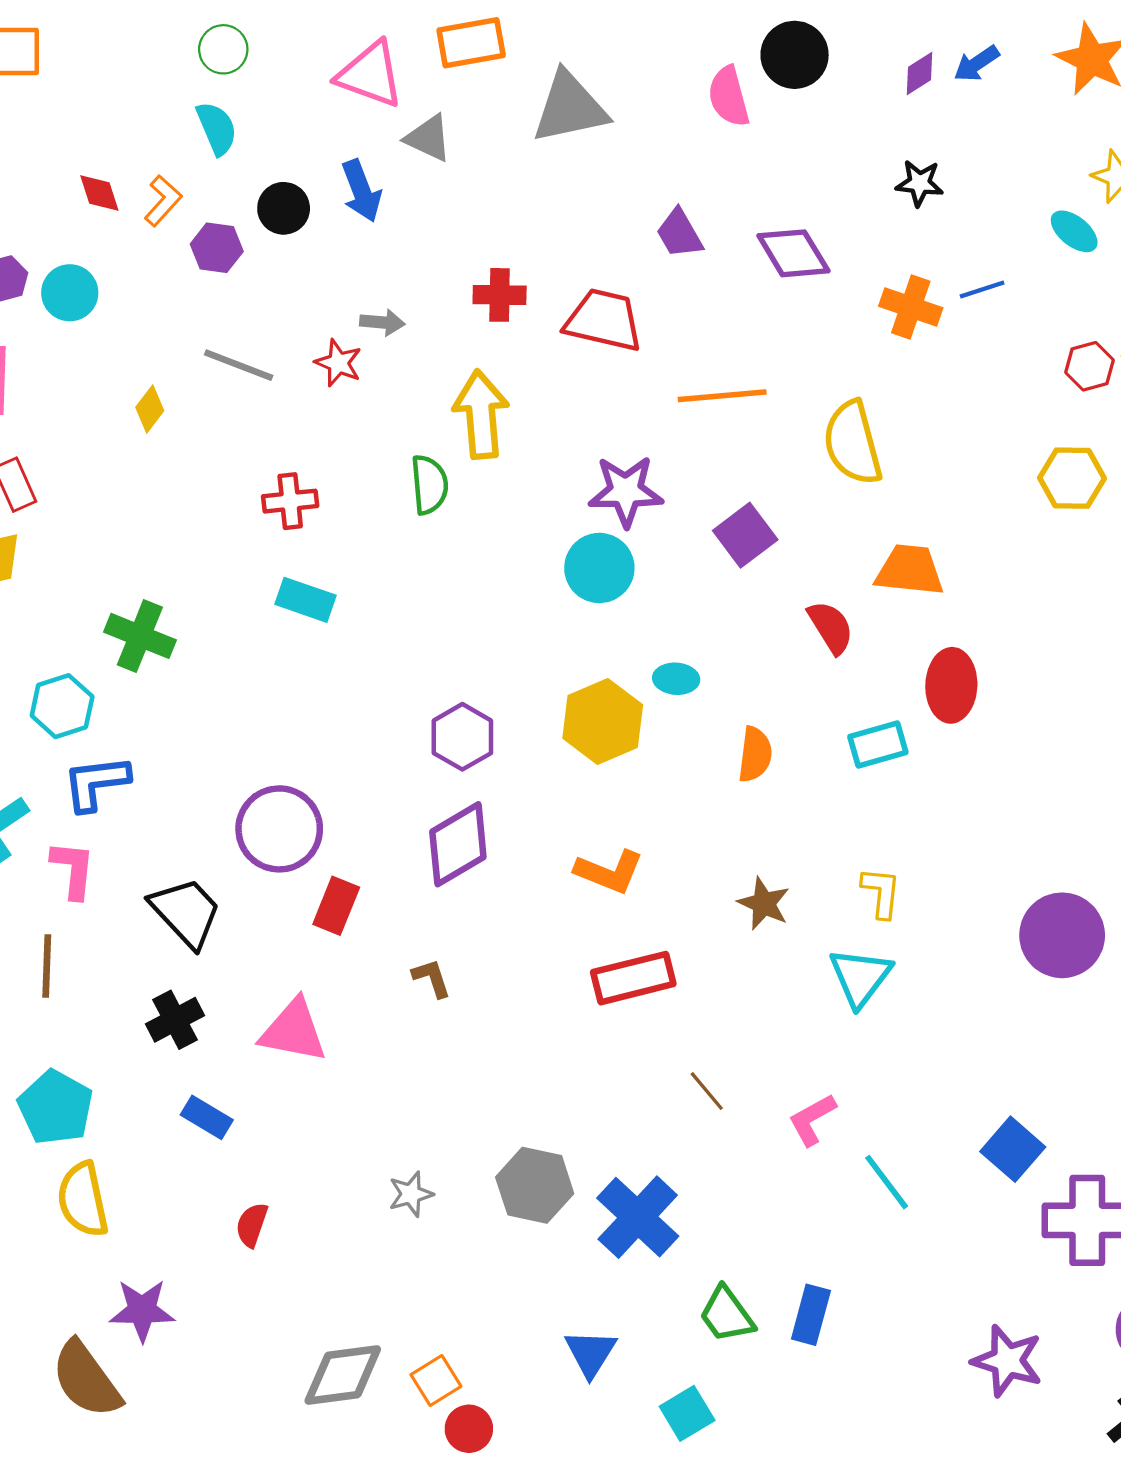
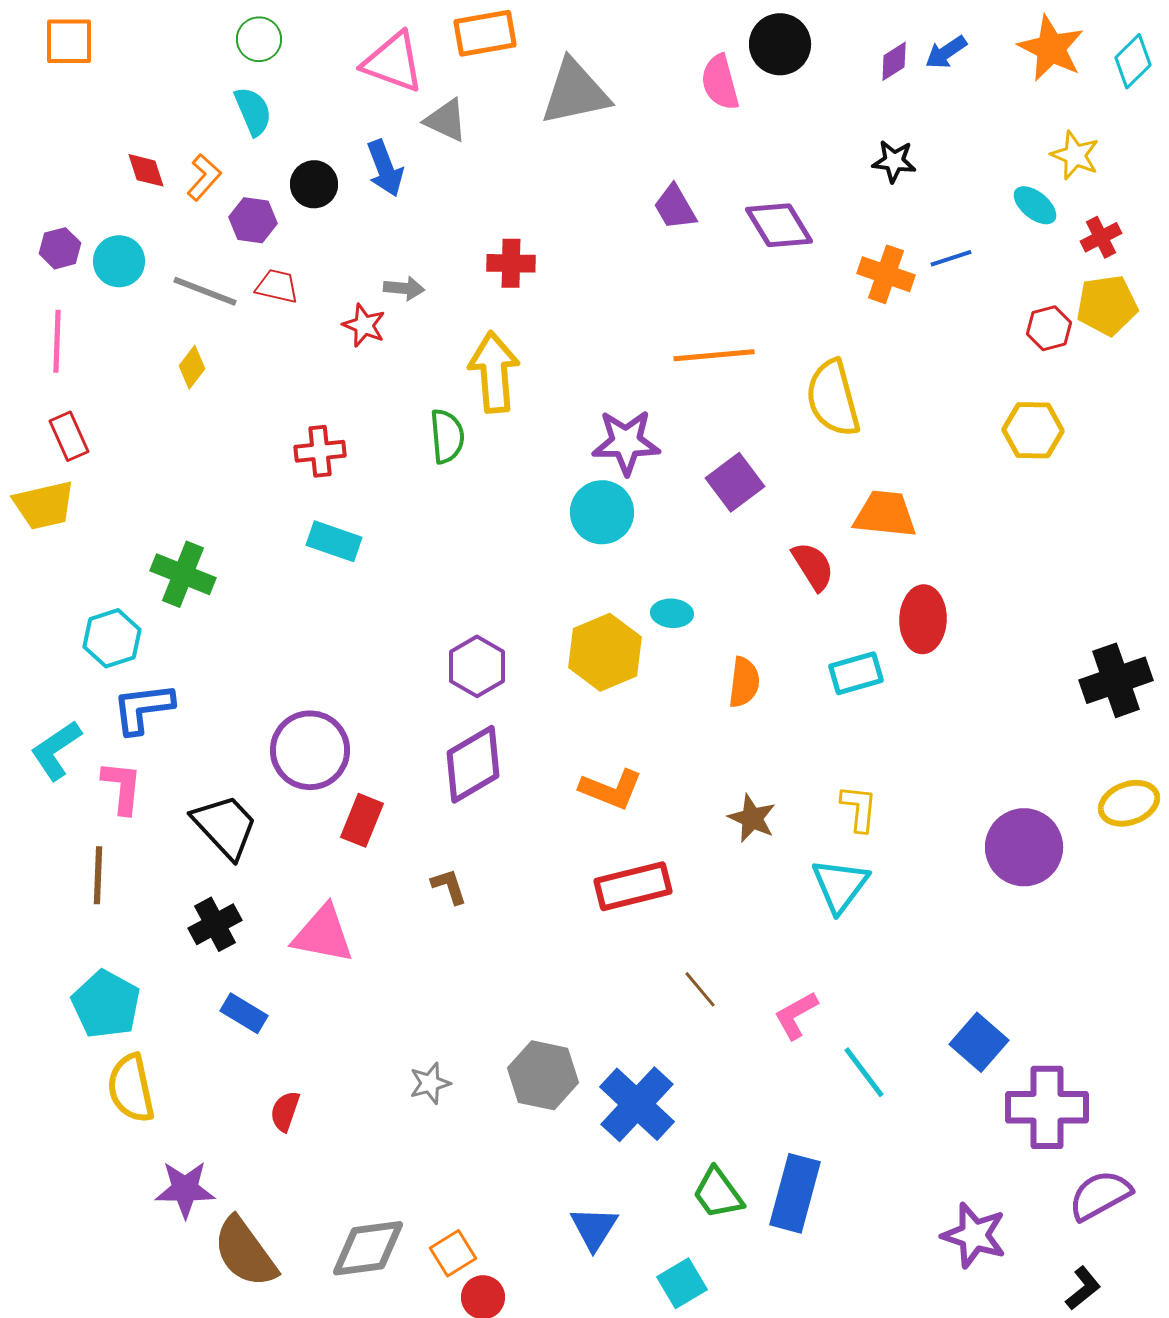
red trapezoid: (604, 320) -> (277, 286), moved, size x0.6
gray line: (239, 365) -> (205, 291), moved
blue rectangle: (811, 1315) -> (795, 1193), size x1.4
brown semicircle: (86, 1379) -> (245, 1252), moved

